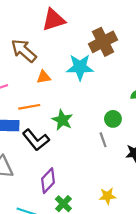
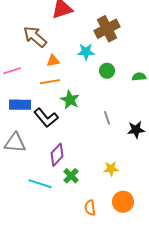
cyan star: (80, 67) -> (86, 52), size x0.7
orange line: (29, 107) -> (50, 82), moved
green circle: (113, 119) -> (107, 71), moved

